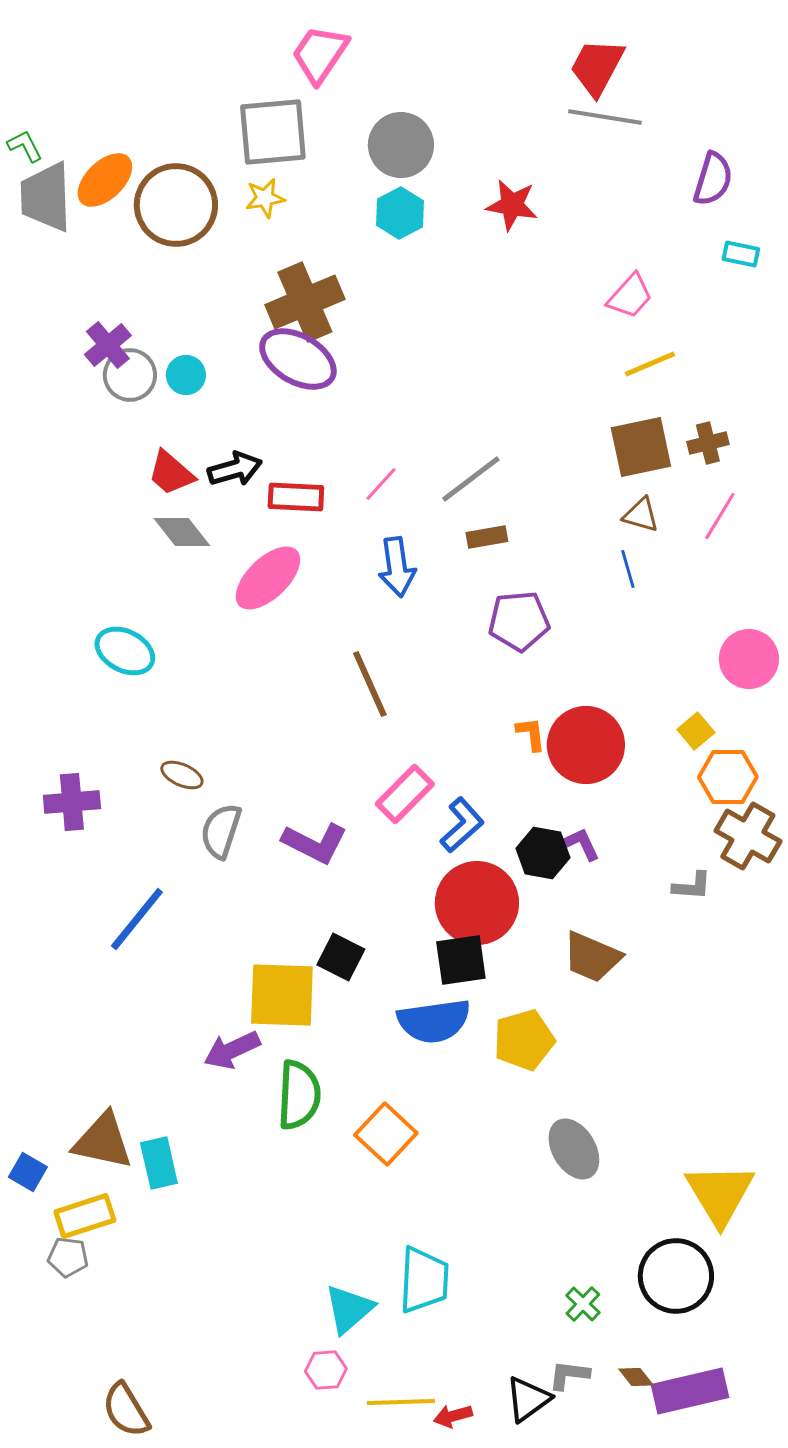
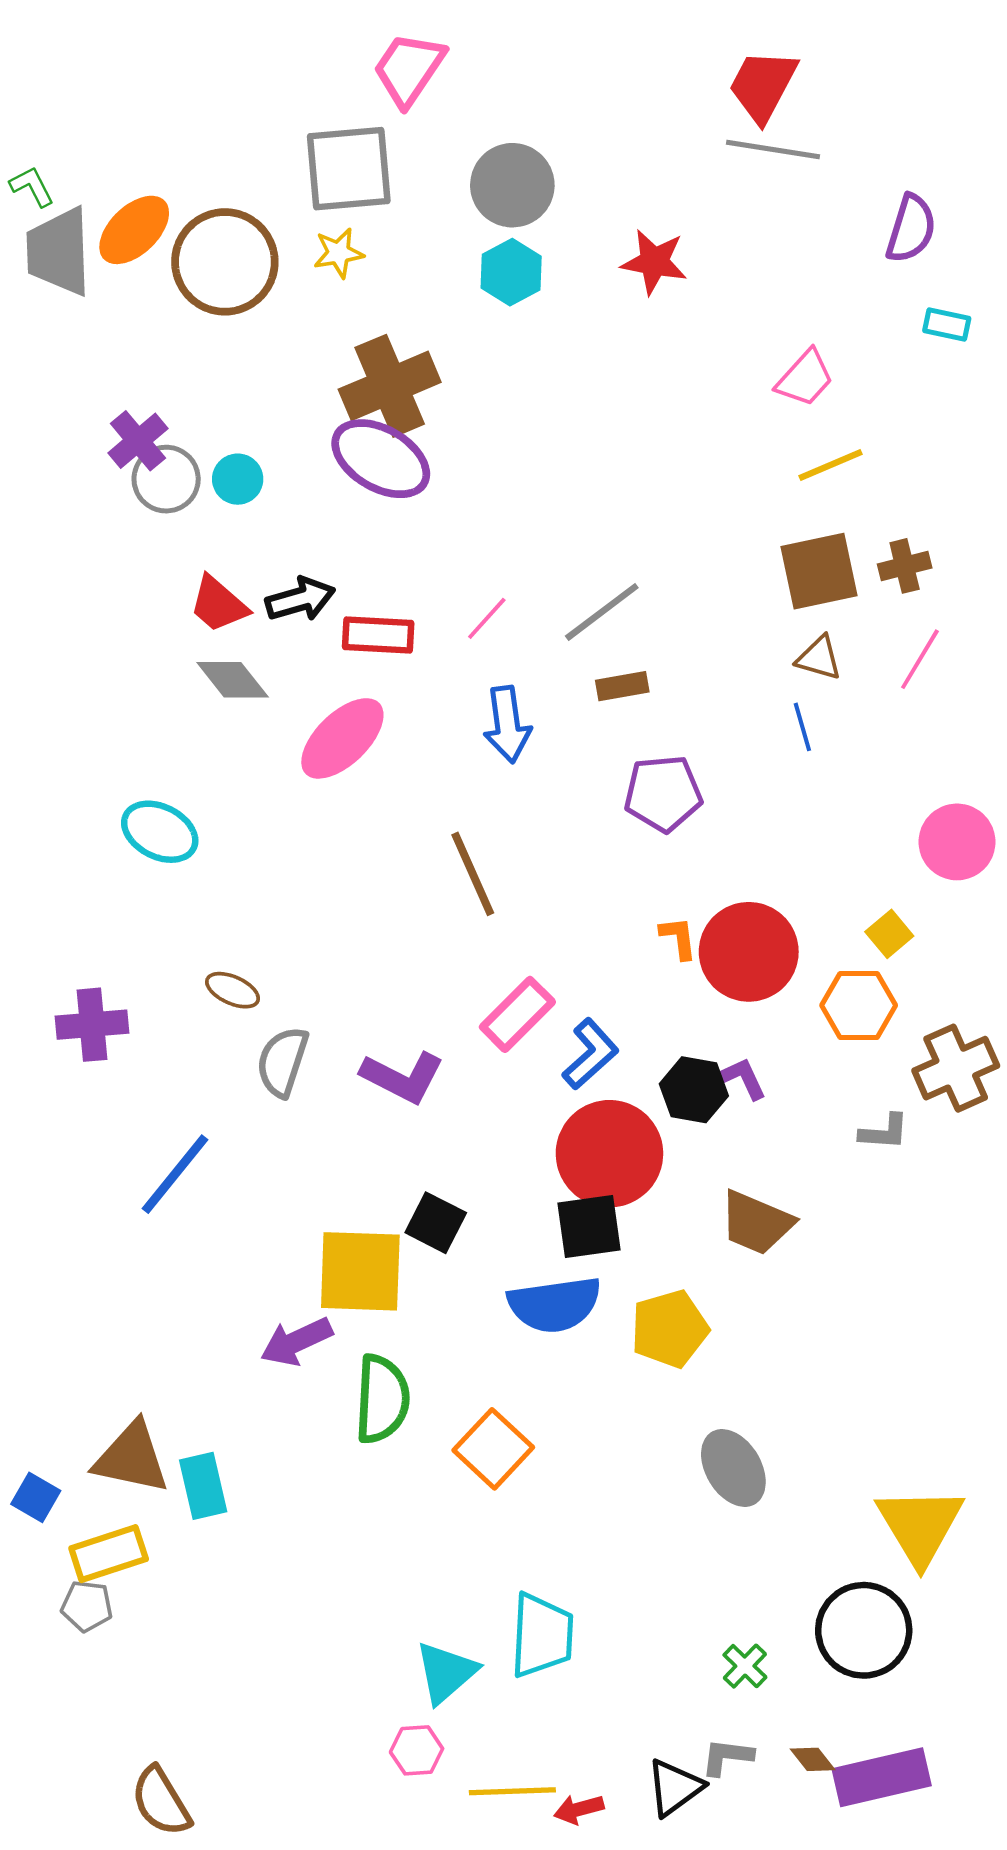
orange hexagon: (728, 777) -> (859, 1005), moved
brown cross: (748, 836) -> (956, 1068), turned 36

